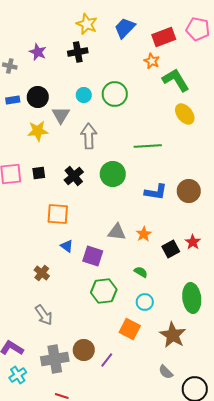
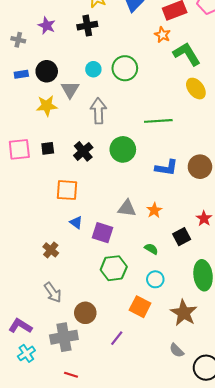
black square: (171, 249) -> (182, 237), moved
brown circle: (84, 350) -> (85, 313), moved

